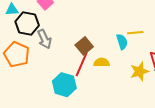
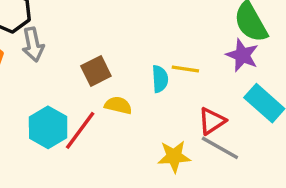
red line: (82, 64) -> (80, 130), moved
yellow star: (139, 71) -> (174, 156), moved

